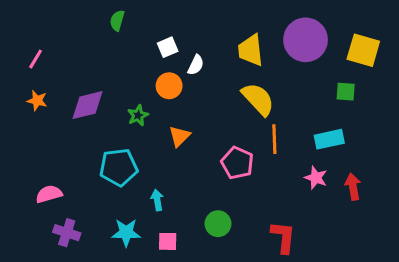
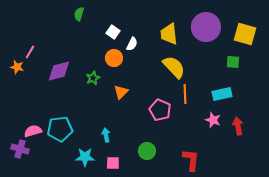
white square: (168, 47) -> (113, 32), turned -32
pink line: (36, 59) -> (30, 52), moved
orange star: (37, 101) -> (17, 67), moved
cyan pentagon: (119, 167) -> (60, 129), moved
purple cross: (67, 233) -> (20, 149), moved

